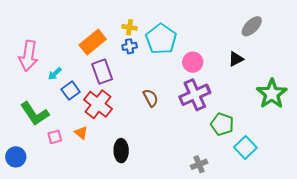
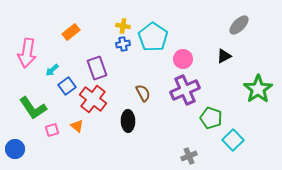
orange rectangle: (93, 42) -> (71, 32), moved, size x0.7
black ellipse: (121, 151) -> (128, 121), moved

